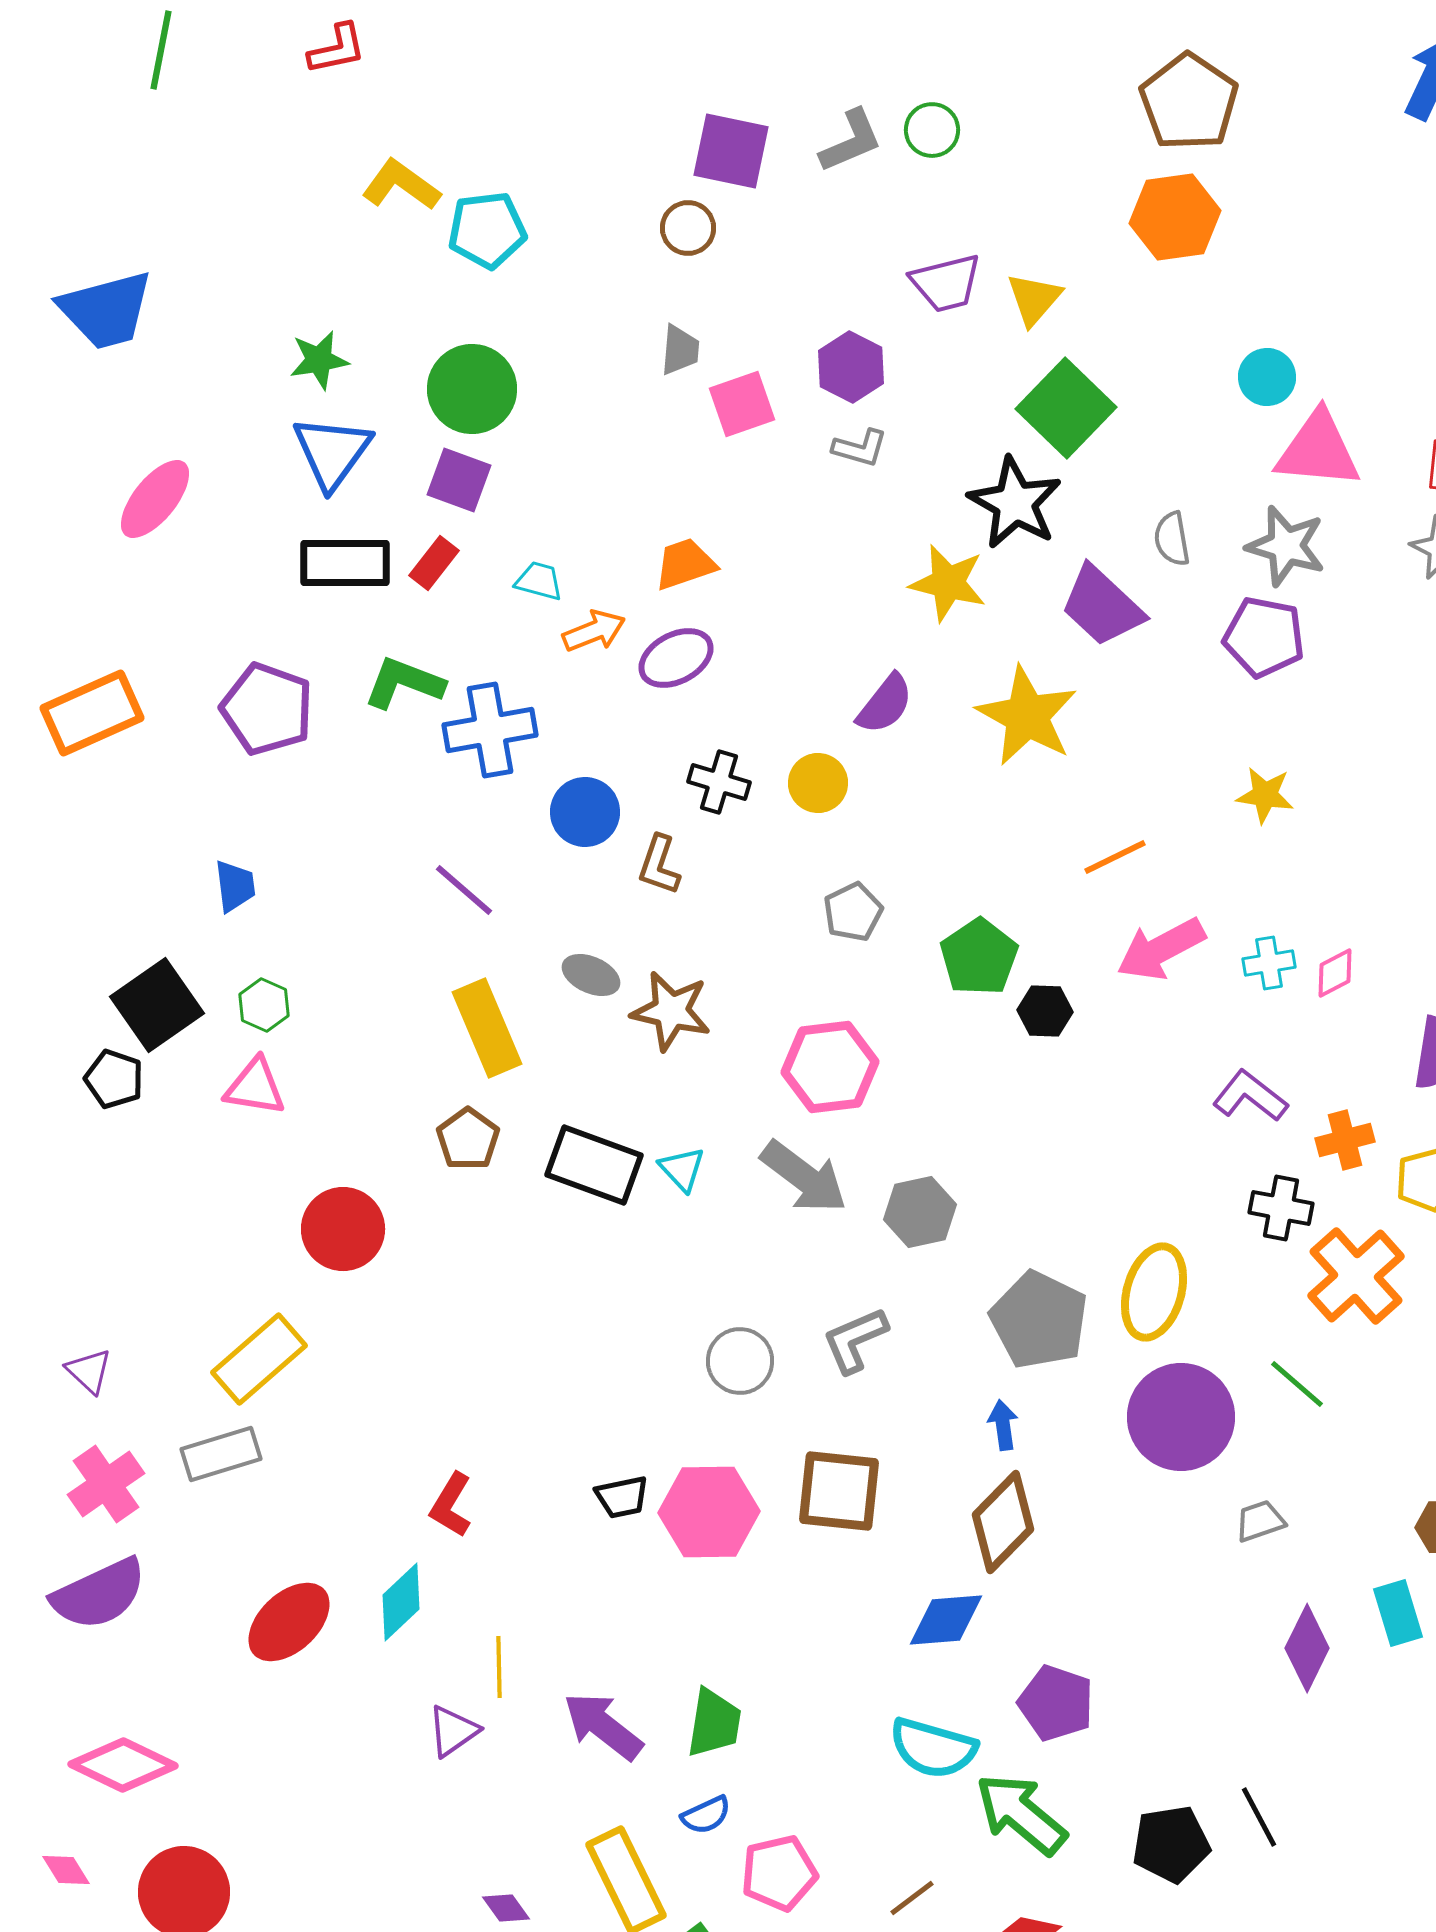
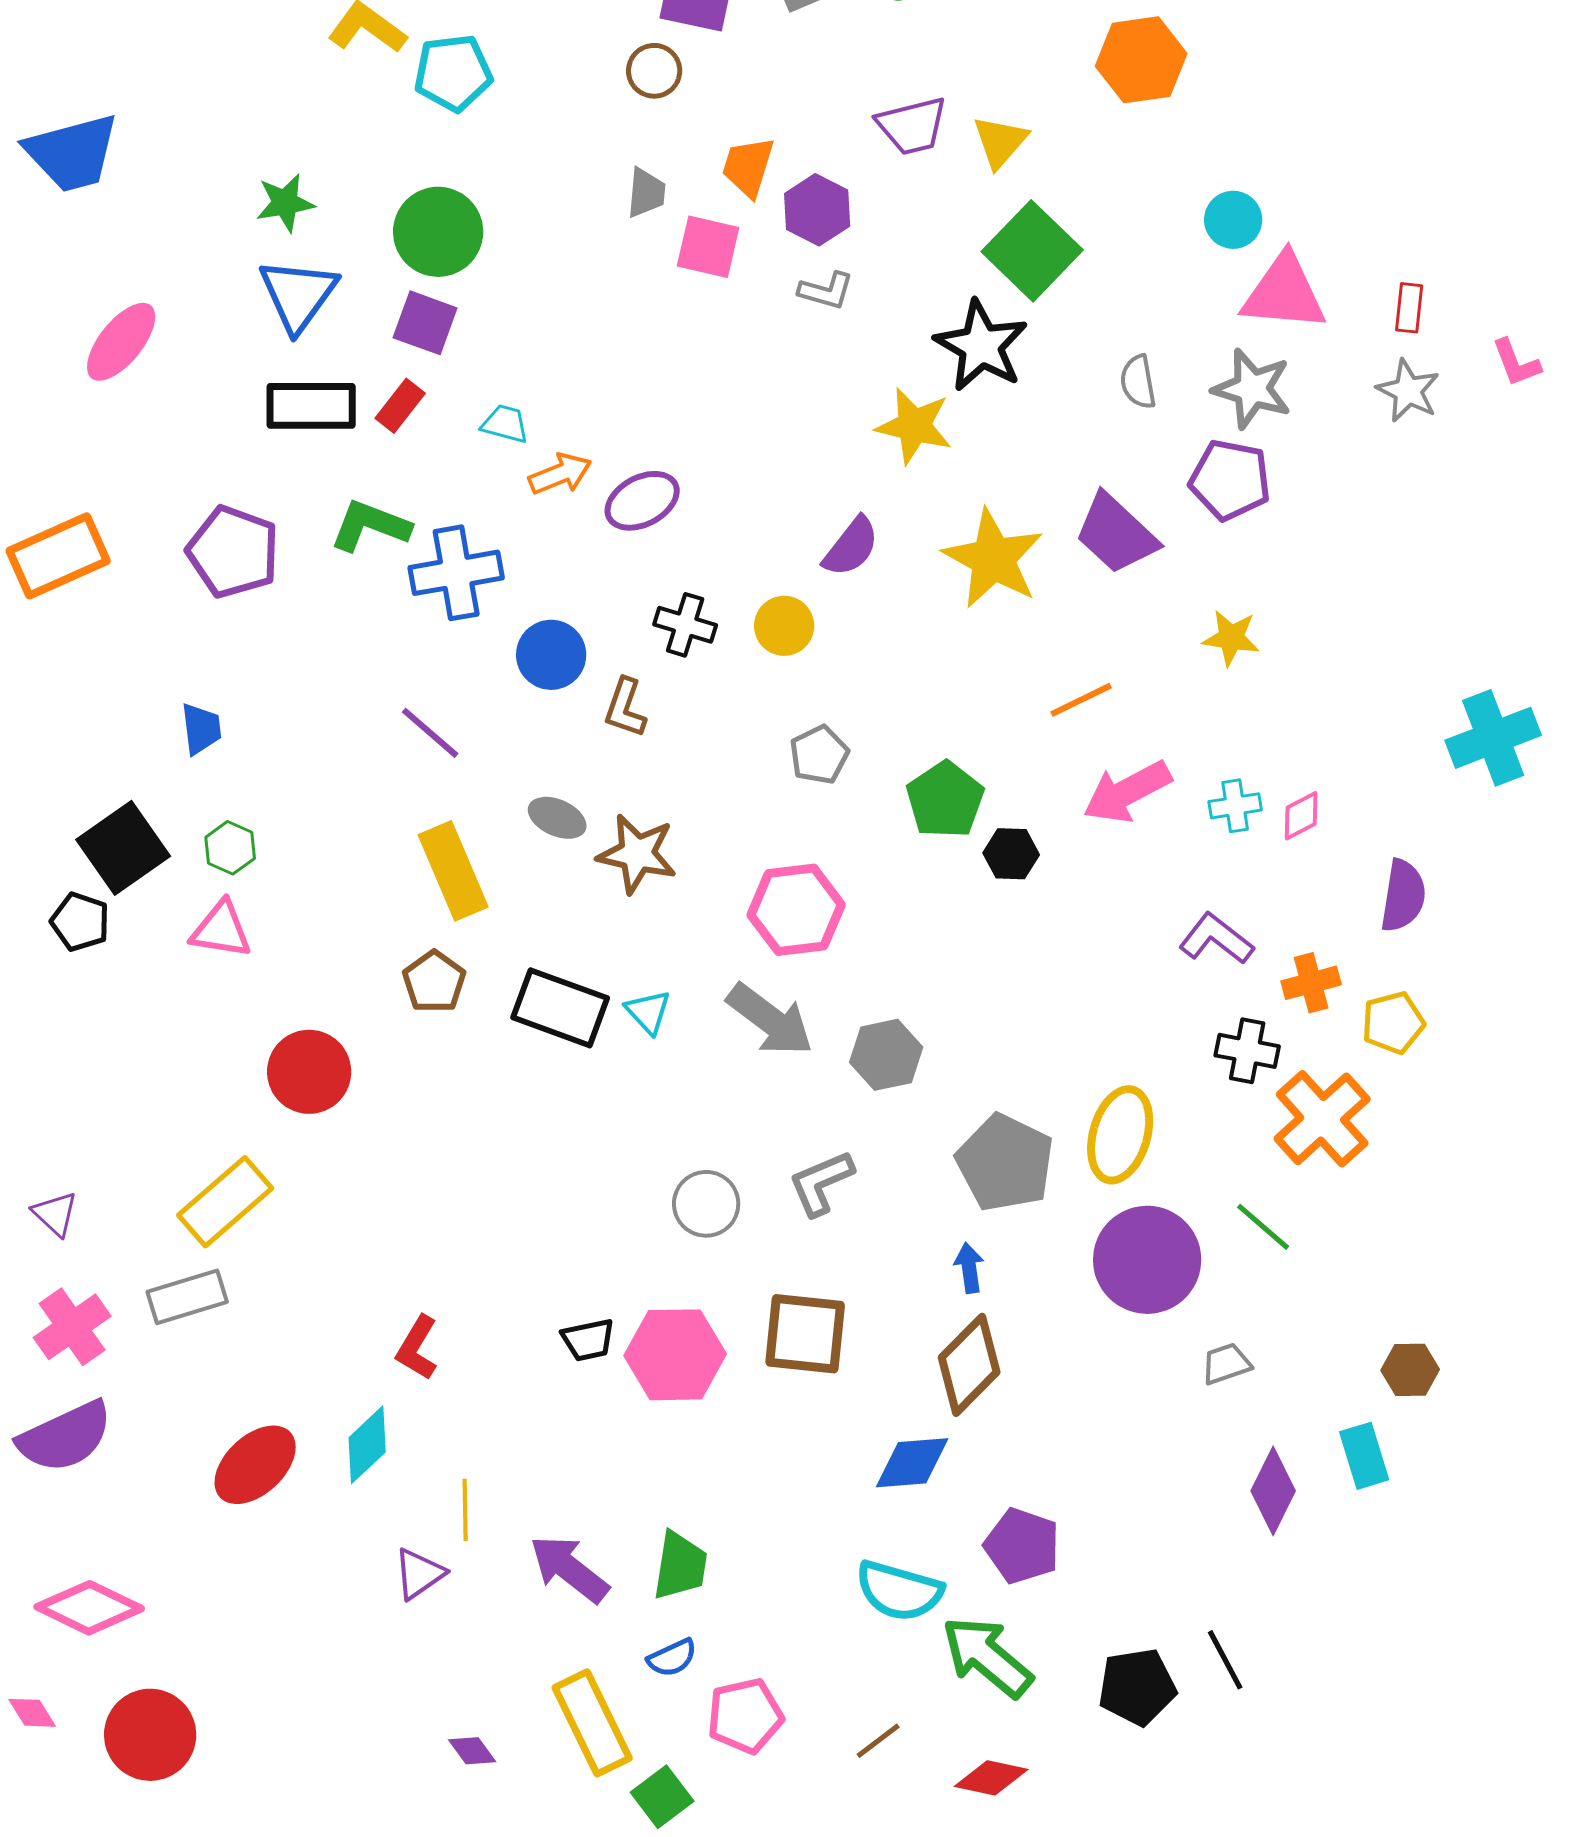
pink square: (742, 404) -> (708, 247), turned 32
orange trapezoid: (685, 564) -> (748, 167), moved, turned -54
purple trapezoid: (1102, 606) -> (1116, 534), moved

